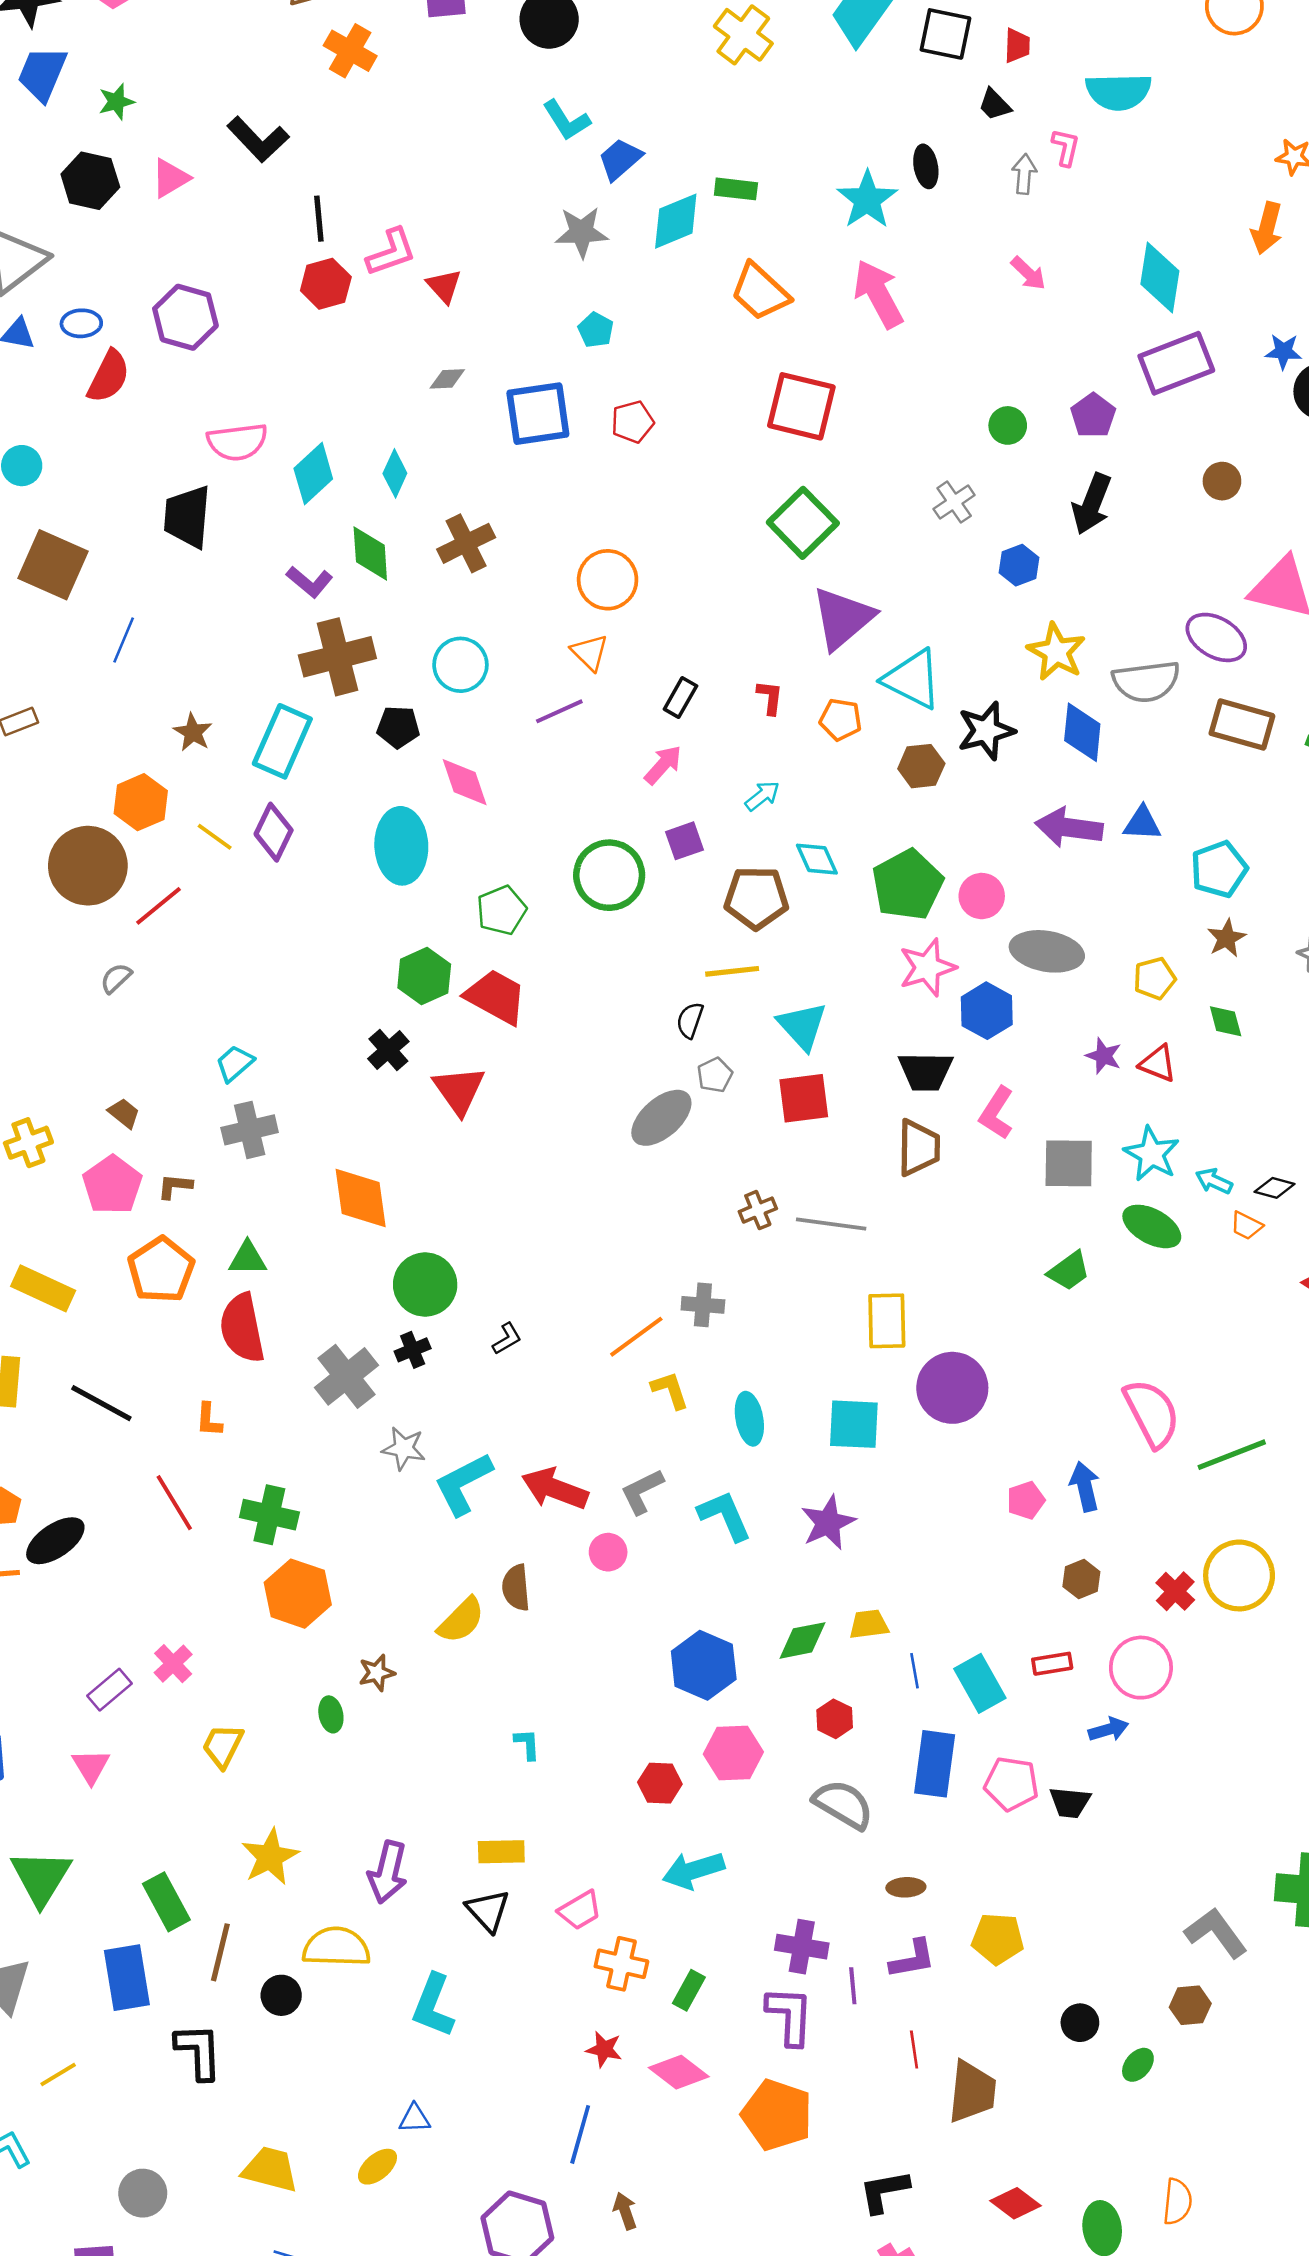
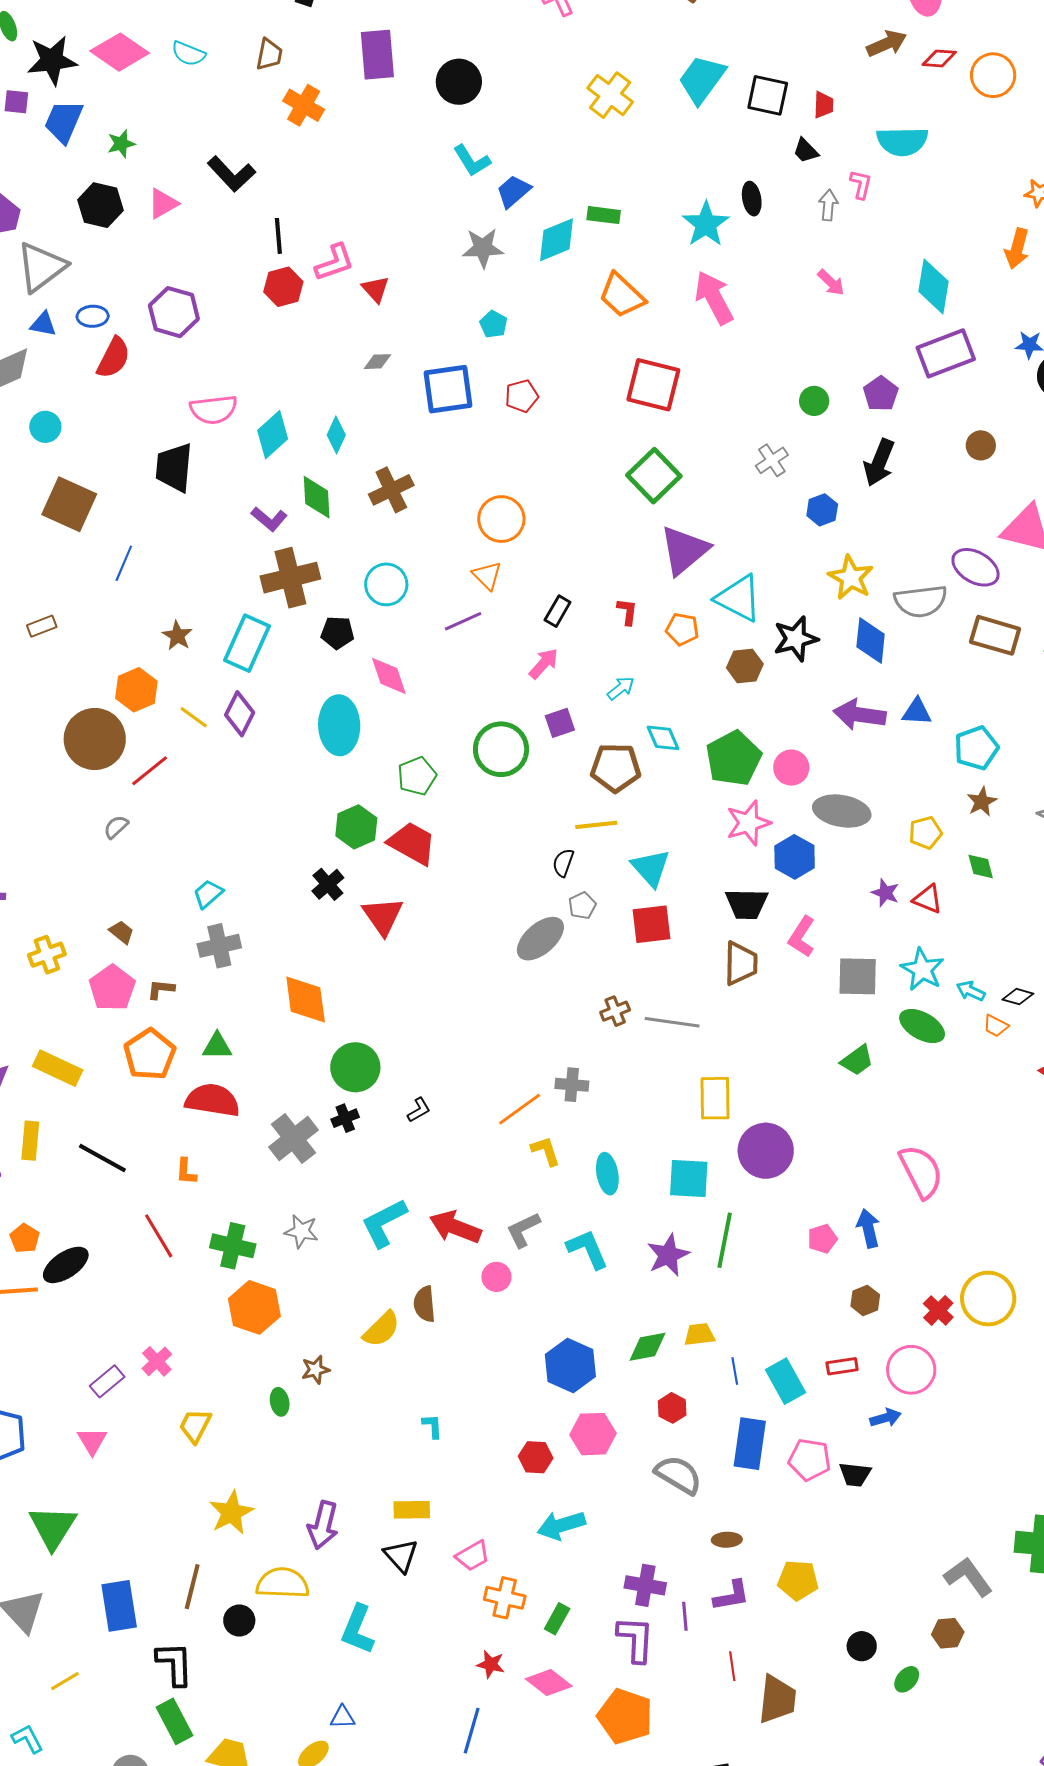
red semicircle: (242, 1328) -> (213, 1100), turned 110
gray star: (404, 1448) -> (301, 1231), moved
green line: (1232, 1455) -> (725, 1240), moved, turned -58
green rectangle: (166, 1902) -> (175, 1721), moved

